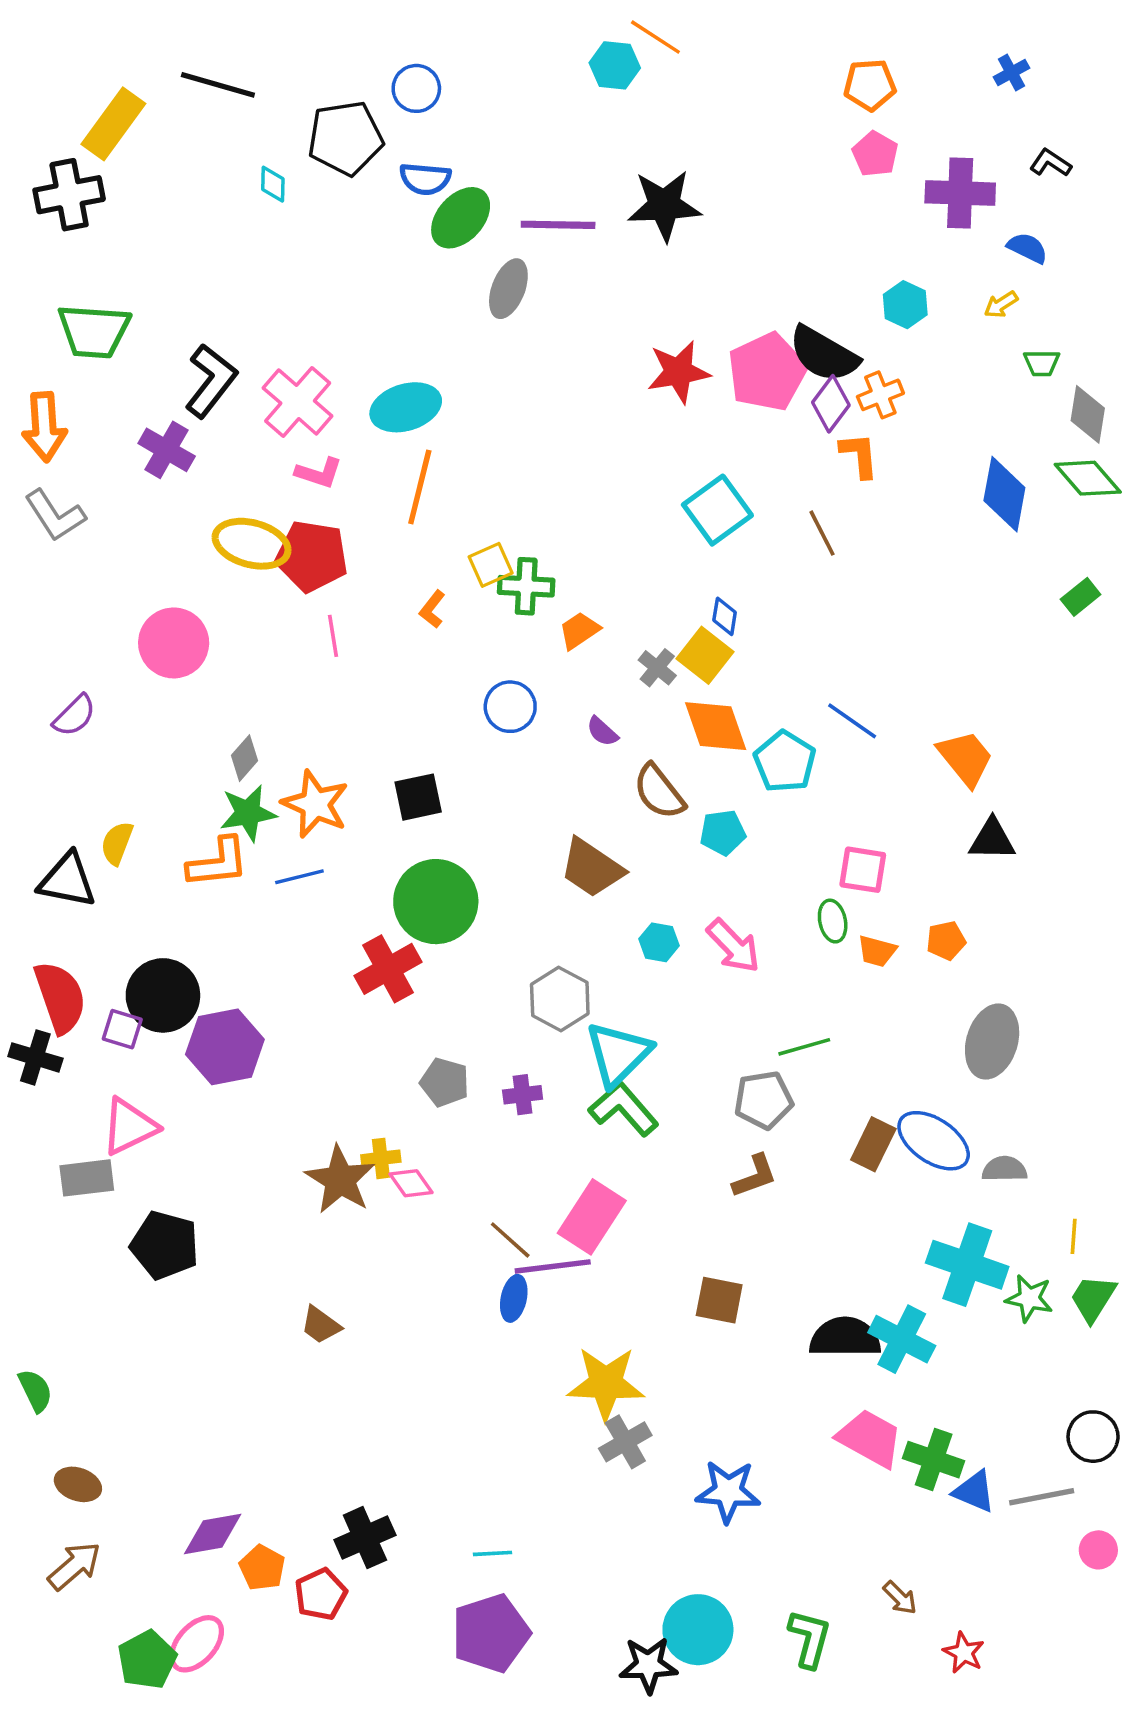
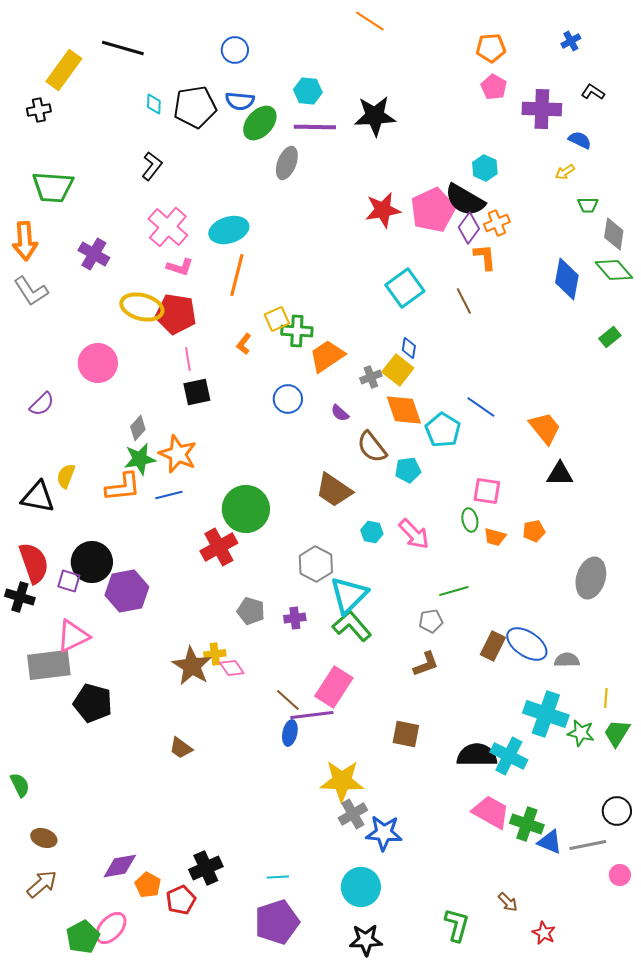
cyan hexagon: (615, 65) -> (308, 91), moved
black pentagon: (345, 138) -> (195, 107), moved
black cross: (69, 195) -> (39, 110), size x0.6
cyan hexagon: (905, 305) -> (485, 168), moved
black L-shape: (211, 381) -> (152, 166), moved, size x0.7
orange trapezoid: (579, 631) -> (327, 356), size x1.5
gray cross: (657, 668) -> (371, 377), turned 30
black square: (418, 797) -> (197, 392), moved
gray ellipse: (992, 1042) -> (591, 578), moved
gray pentagon: (764, 1100) -> (431, 621), size x0.7
gray rectangle: (87, 1178) -> (49, 665), size x1.4
blue star: (728, 1491) -> (384, 833), moved
cyan circle: (698, 1630) -> (361, 887), moved

